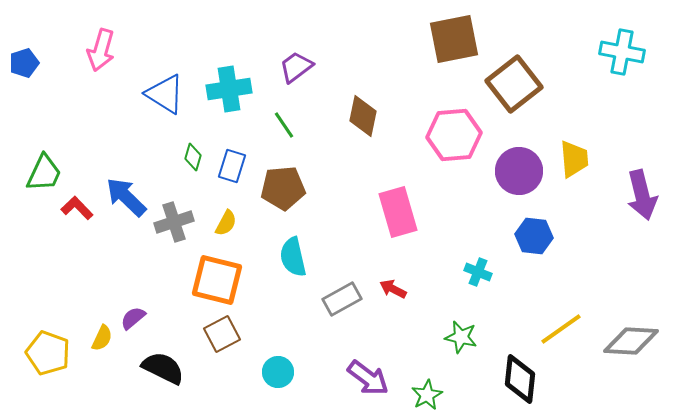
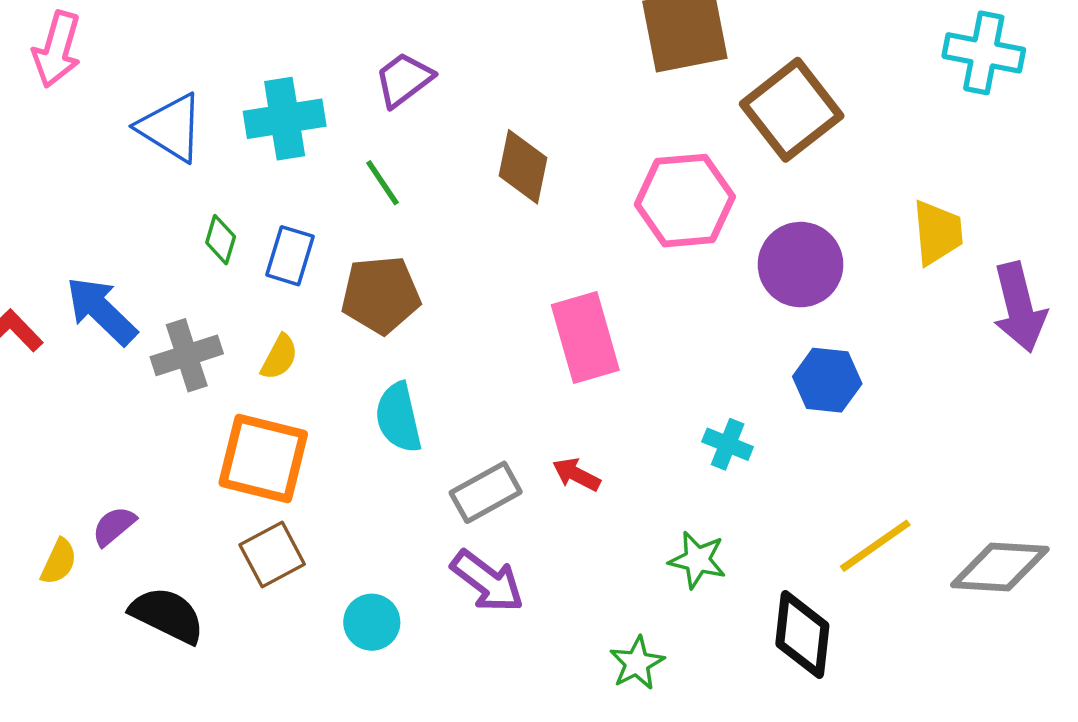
yellow trapezoid: (574, 159) -> (938, 233), moved
purple arrow: (368, 378) -> (487, 581), moved

